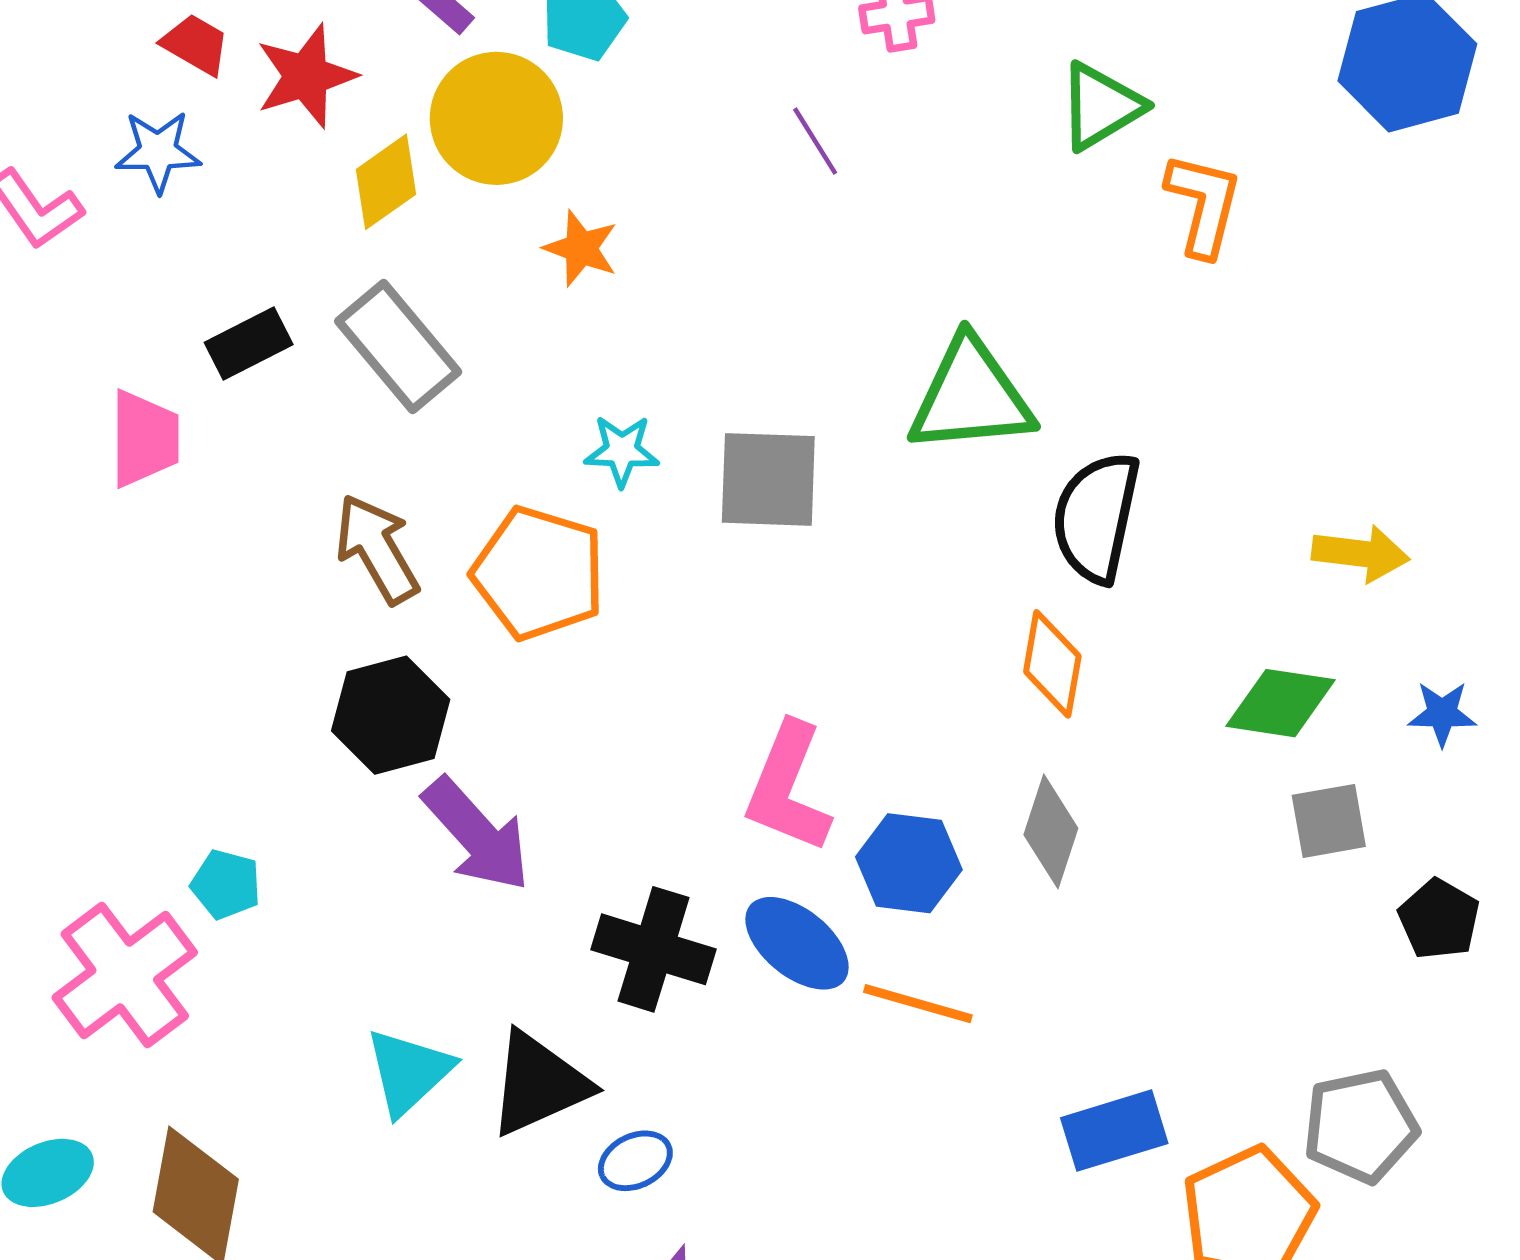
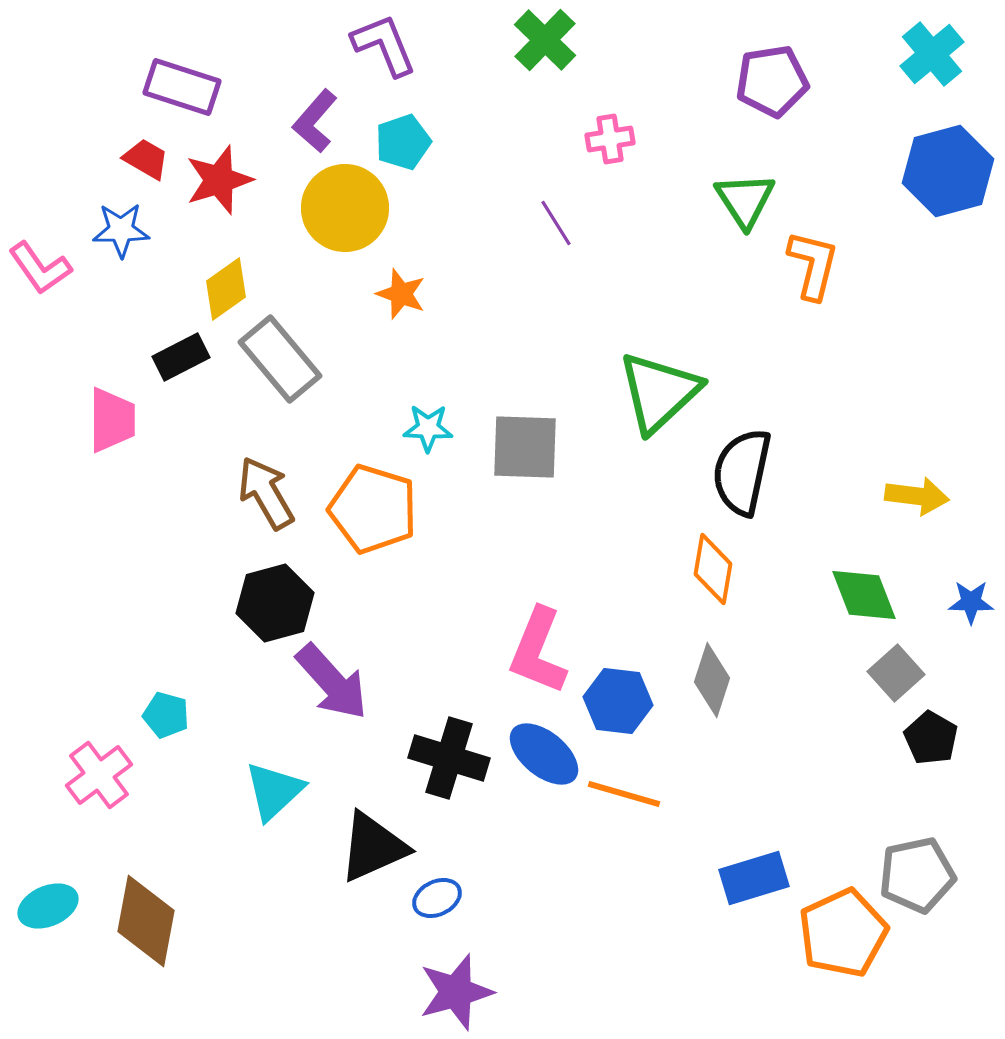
green triangle: (1101, 106) -> (745, 200), turned -32
yellow diamond: (386, 182) -> (226, 289), moved
green triangle: (971, 396) -> (659, 392), turned -38
green diamond: (1280, 703) -> (864, 595), turned 60
gray square: (1329, 821) -> (896, 673), turned -32
black pentagon: (1439, 919) -> (931, 738), moved
pink cross: (125, 975) -> (99, 775), size x0.7
cyan triangle: (409, 1072) -> (274, 791), moved

